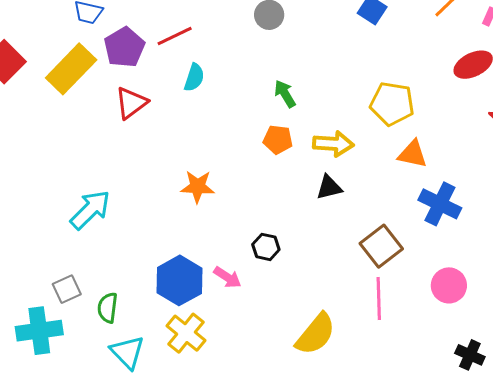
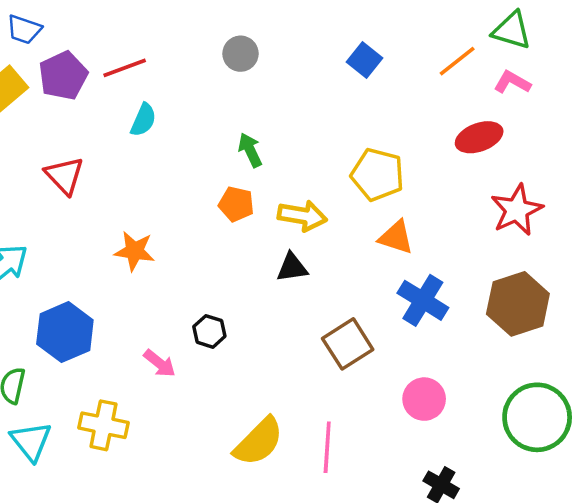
red triangle: (131, 103) -> (64, 176), moved, turned -42
blue hexagon: (179, 280) -> (65, 332), moved
pink line: (379, 299) -> (327, 447), moved
yellow cross: (186, 333) -> (104, 425), turned -33

